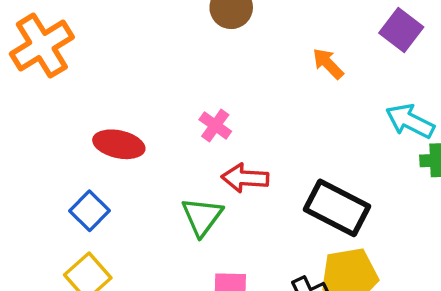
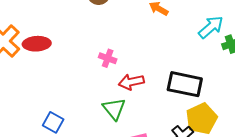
cyan arrow: (410, 121) -> (211, 27), turned 128
red ellipse: (119, 144) -> (37, 44), moved

